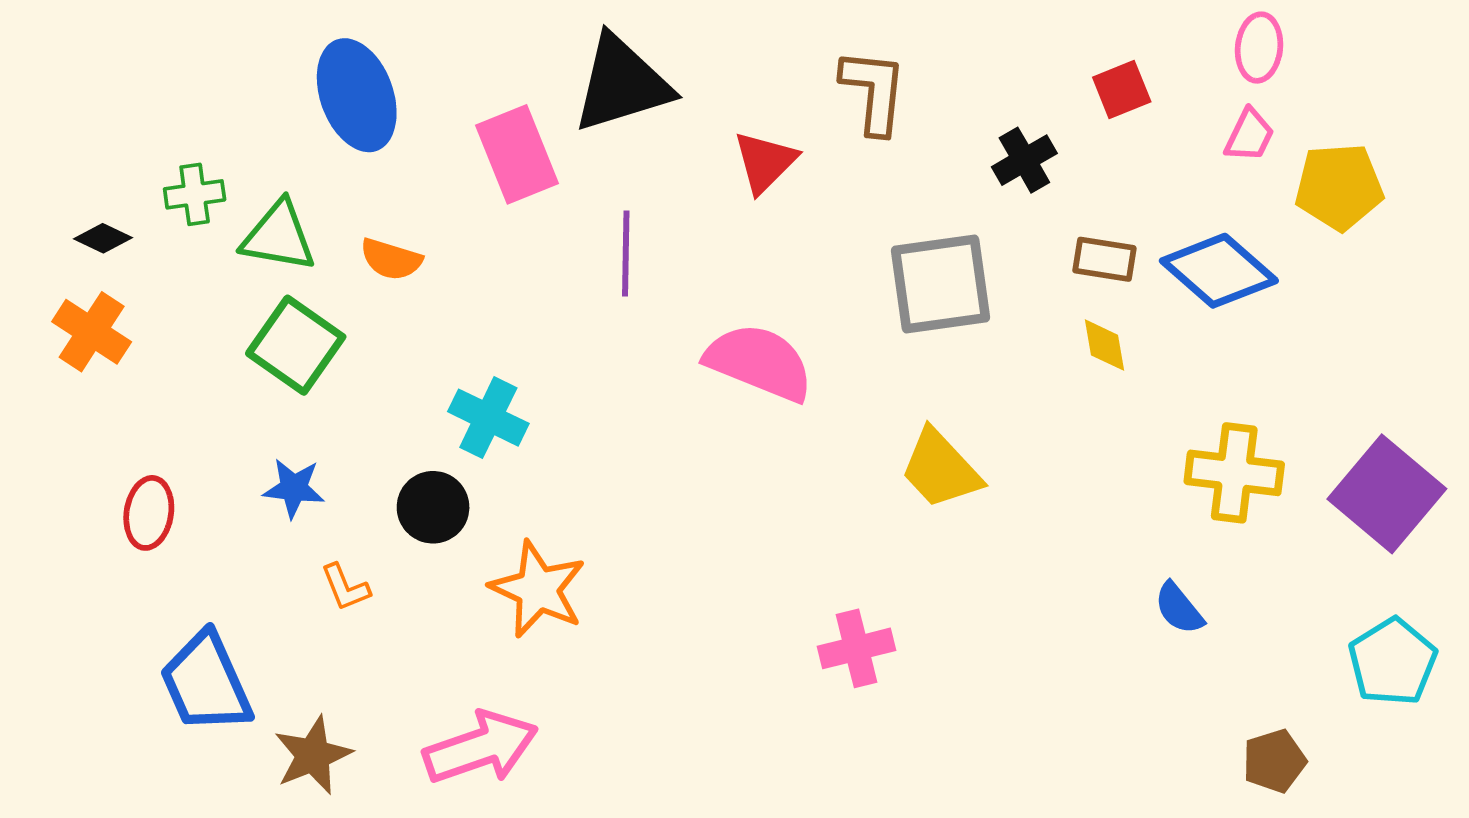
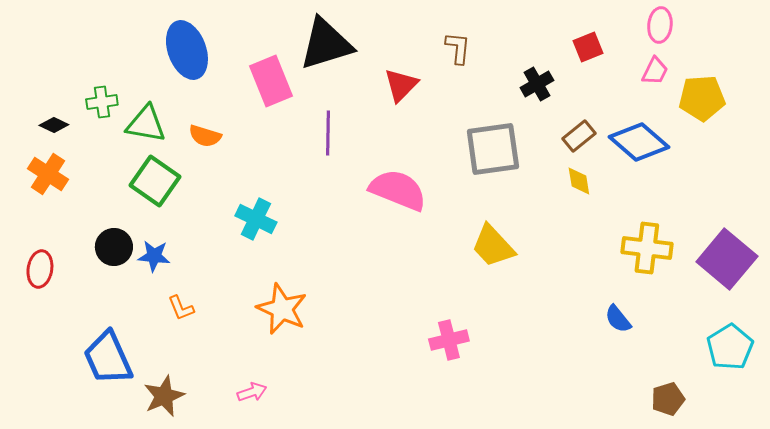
brown L-shape: (874, 91) -> (458, 48), size x0.7
brown rectangle: (1104, 259) -> (579, 136), turned -48
black circle: (433, 507) -> (114, 247), moved
red ellipse: (149, 513) -> (40, 269), moved
pink arrow: (481, 748) -> (252, 392), size x0.5

